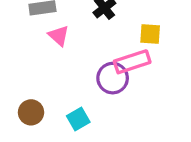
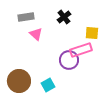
brown circle: (31, 112) -> (19, 81), size x1.5

